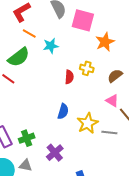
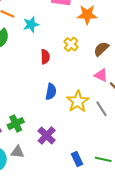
orange star: (105, 42) -> (87, 15), turned 30
yellow cross: (87, 68) -> (71, 44), turned 32
red semicircle: (69, 77) -> (45, 57), moved
gray line: (109, 133) -> (102, 109), turned 56

